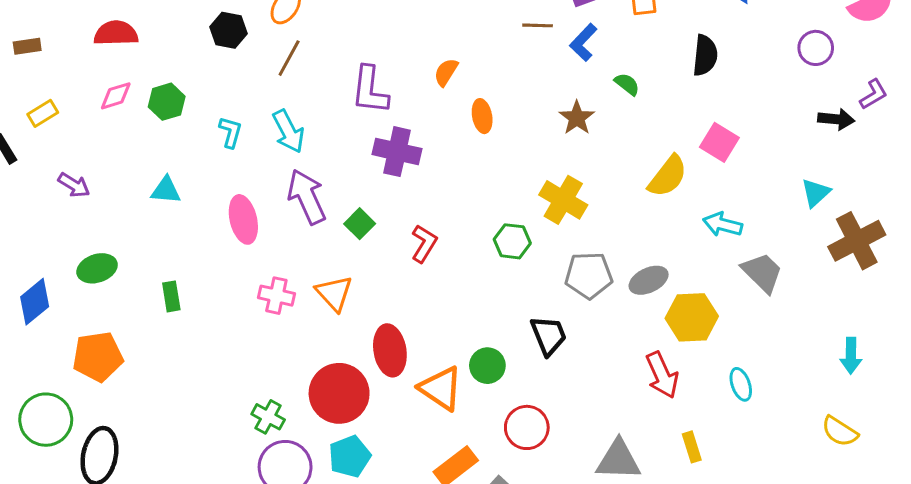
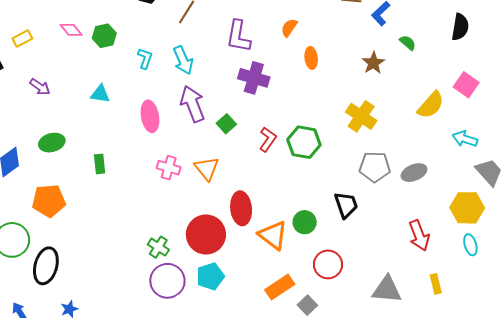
pink diamond: (116, 96) -> (71, 30), turned 65
green hexagon: (512, 241) -> (304, 142), moved, size x1.4
yellow hexagon: (692, 317) -> (467, 208), moved

